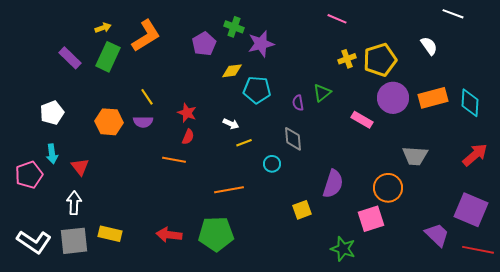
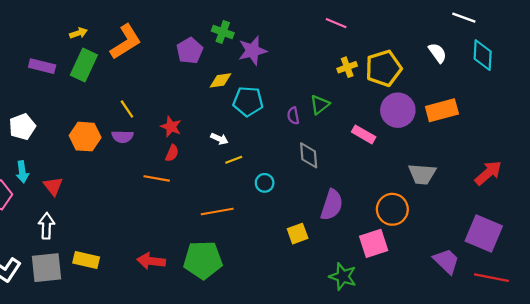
purple rectangle: (70, 58) -> (42, 66), turned -30
cyan diamond: (470, 103) -> (483, 55), moved
gray diamond: (293, 139) -> (309, 155), moved

